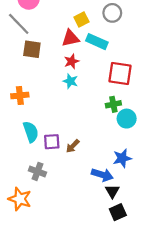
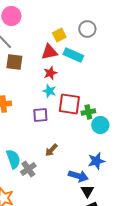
red square: (120, 73) -> (69, 104), moved
cyan semicircle: (31, 132) -> (13, 159), moved
purple square: (52, 142) -> (40, 115), moved
gray cross: (37, 171) -> (28, 169), moved, turned 35

